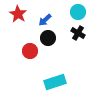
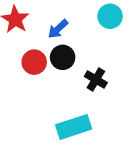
black cross: (78, 33) -> (96, 80), moved
red circle: (30, 51) -> (34, 62), moved

